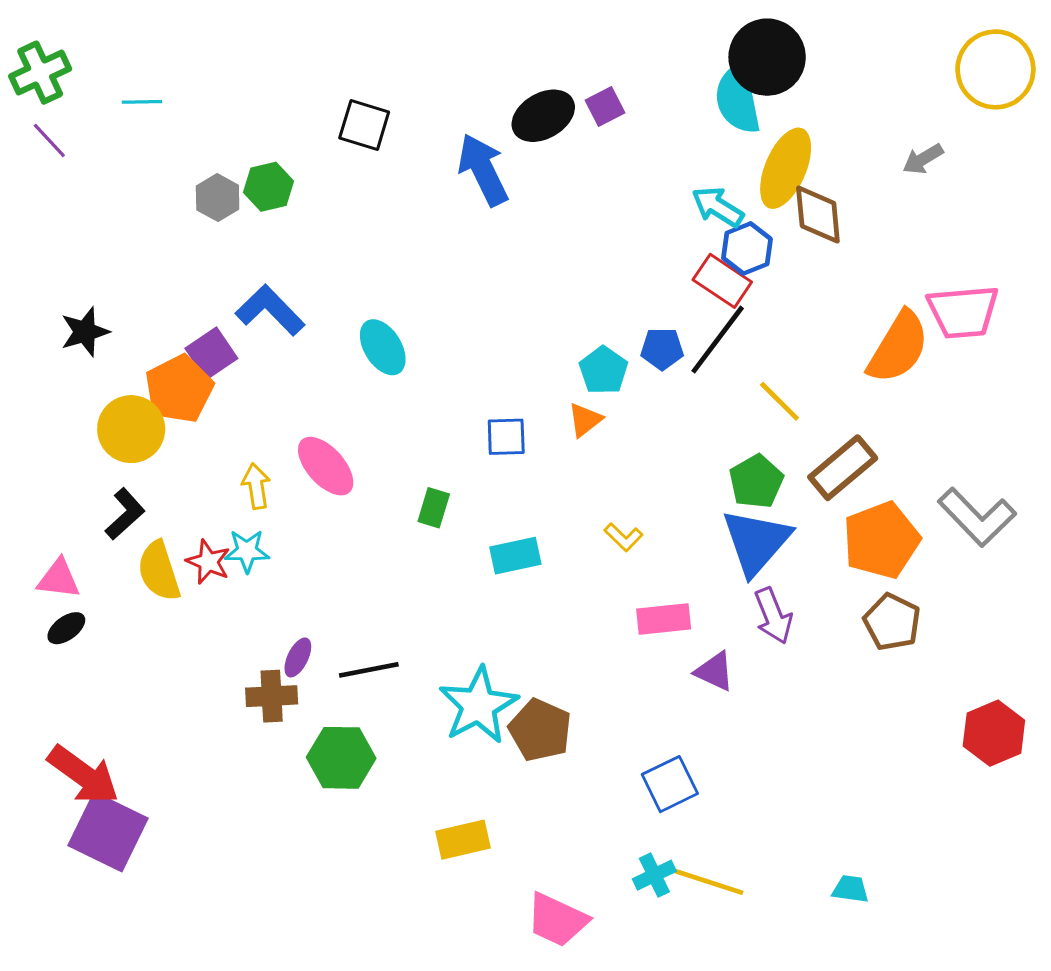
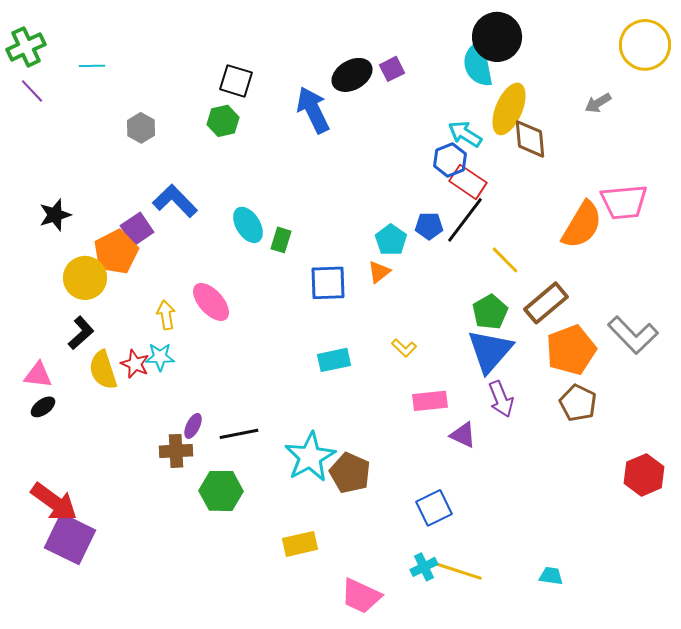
green hexagon: (269, 187) -> (223, 121), moved
blue hexagon: (747, 248) -> (450, 160), moved
blue square: (506, 437) -> (328, 283), size x1.4
green rectangle: (434, 508) -> (281, 240), moved

